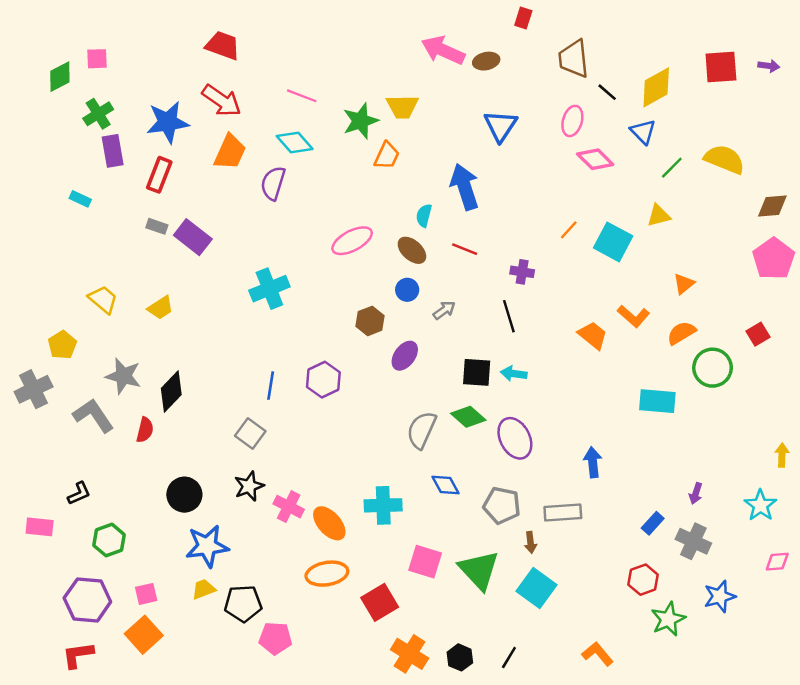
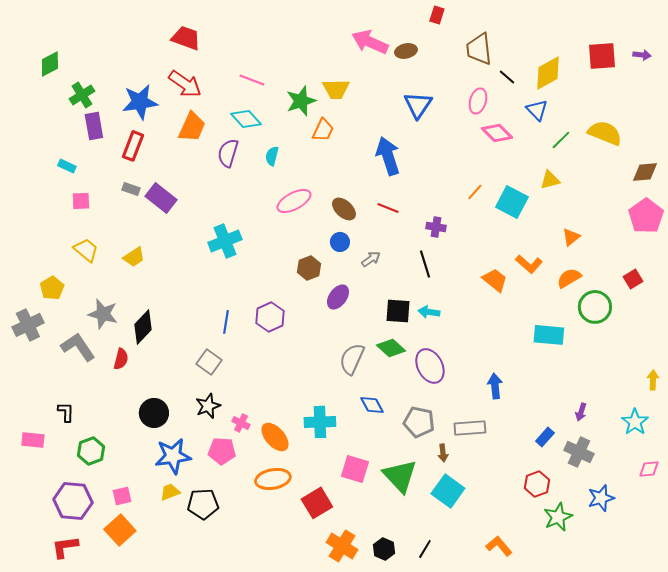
pink square: (97, 59) -> (81, 201), moved
cyan semicircle: (424, 216) -> (272, 156), moved
black L-shape: (79, 493) -> (66, 412), turned -65
pink cross: (289, 507) -> (241, 423), size x0.7
pink pentagon: (275, 638) -> (222, 451), moved

